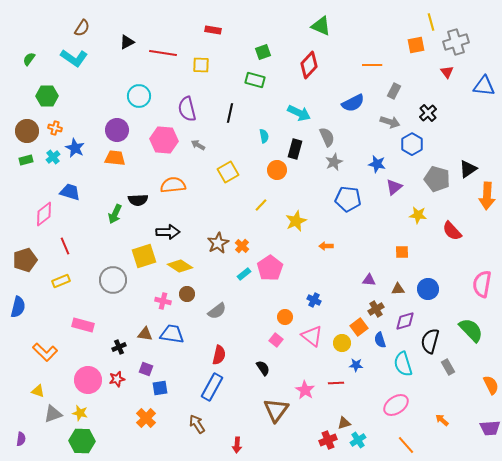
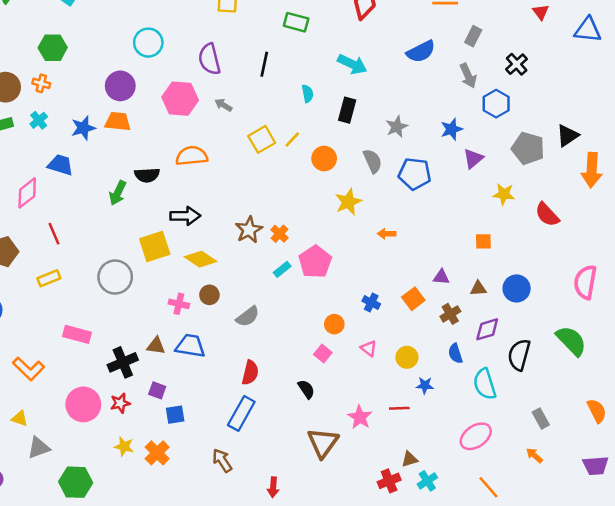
green hexagon: (47, 96) -> (53, 48), moved
gray arrow: (390, 122) -> (468, 76), turned 48
gray semicircle: (327, 137) -> (373, 161), moved
blue star: (75, 148) -> (83, 128), moved, turned 30
blue star: (377, 164) -> (452, 129), turned -30
orange circle: (277, 170) -> (324, 159), moved
yellow line: (261, 205) -> (292, 139), moved
orange square: (359, 327) -> (413, 299), moved
pink triangle: (312, 336) -> (369, 348), size x0.6
black cross: (119, 347) -> (123, 362), size x1.6
gray rectangle: (448, 367) -> (541, 418), moved
yellow star: (80, 413) -> (124, 446), moved

